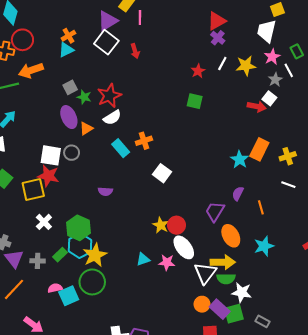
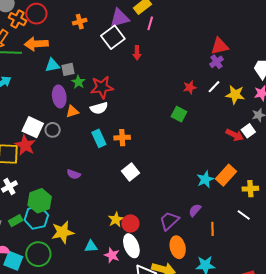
cyan triangle: (66, 50) -> (52, 65), moved
yellow star: (95, 255) -> (63, 232), moved
cyan square: (69, 296) -> (13, 261), turned 30

